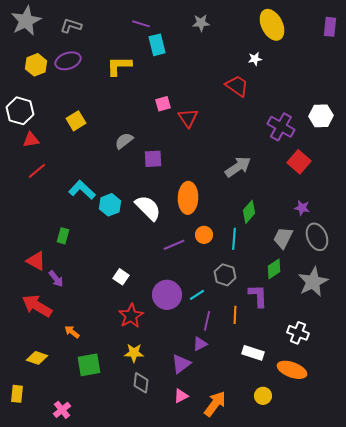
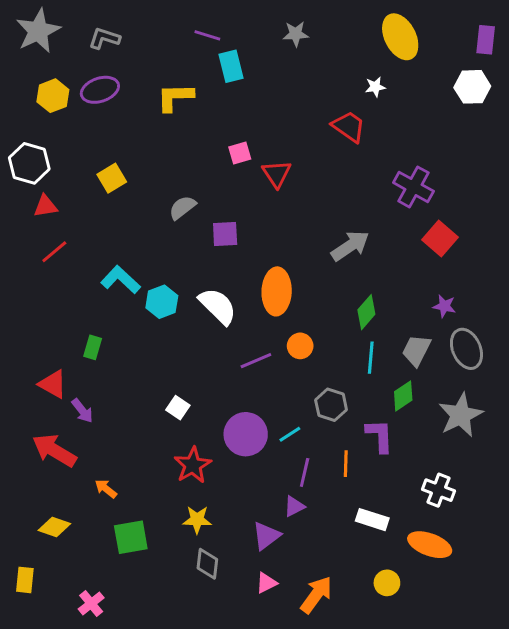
white hexagon: (321, 116) -> (472, 87), moved
cyan line: (234, 239) -> (371, 358), moved

